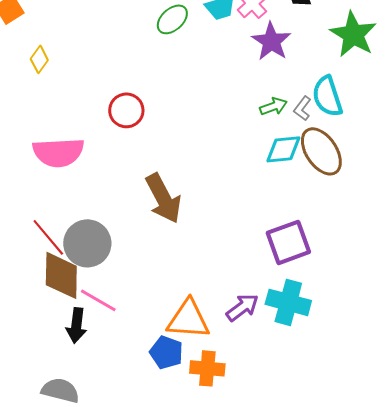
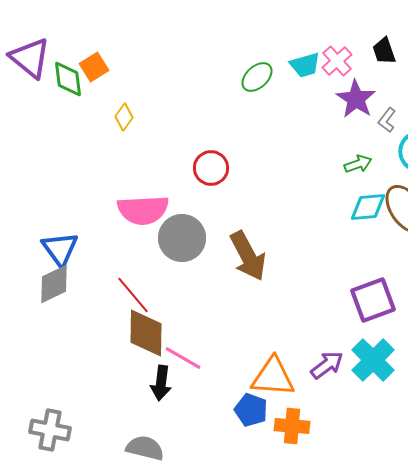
gray L-shape: (302, 108) -> (387, 120), moved
gray circle: (87, 243) -> (182, 238), moved
cyan cross: (288, 302) -> (373, 360), turned 30

